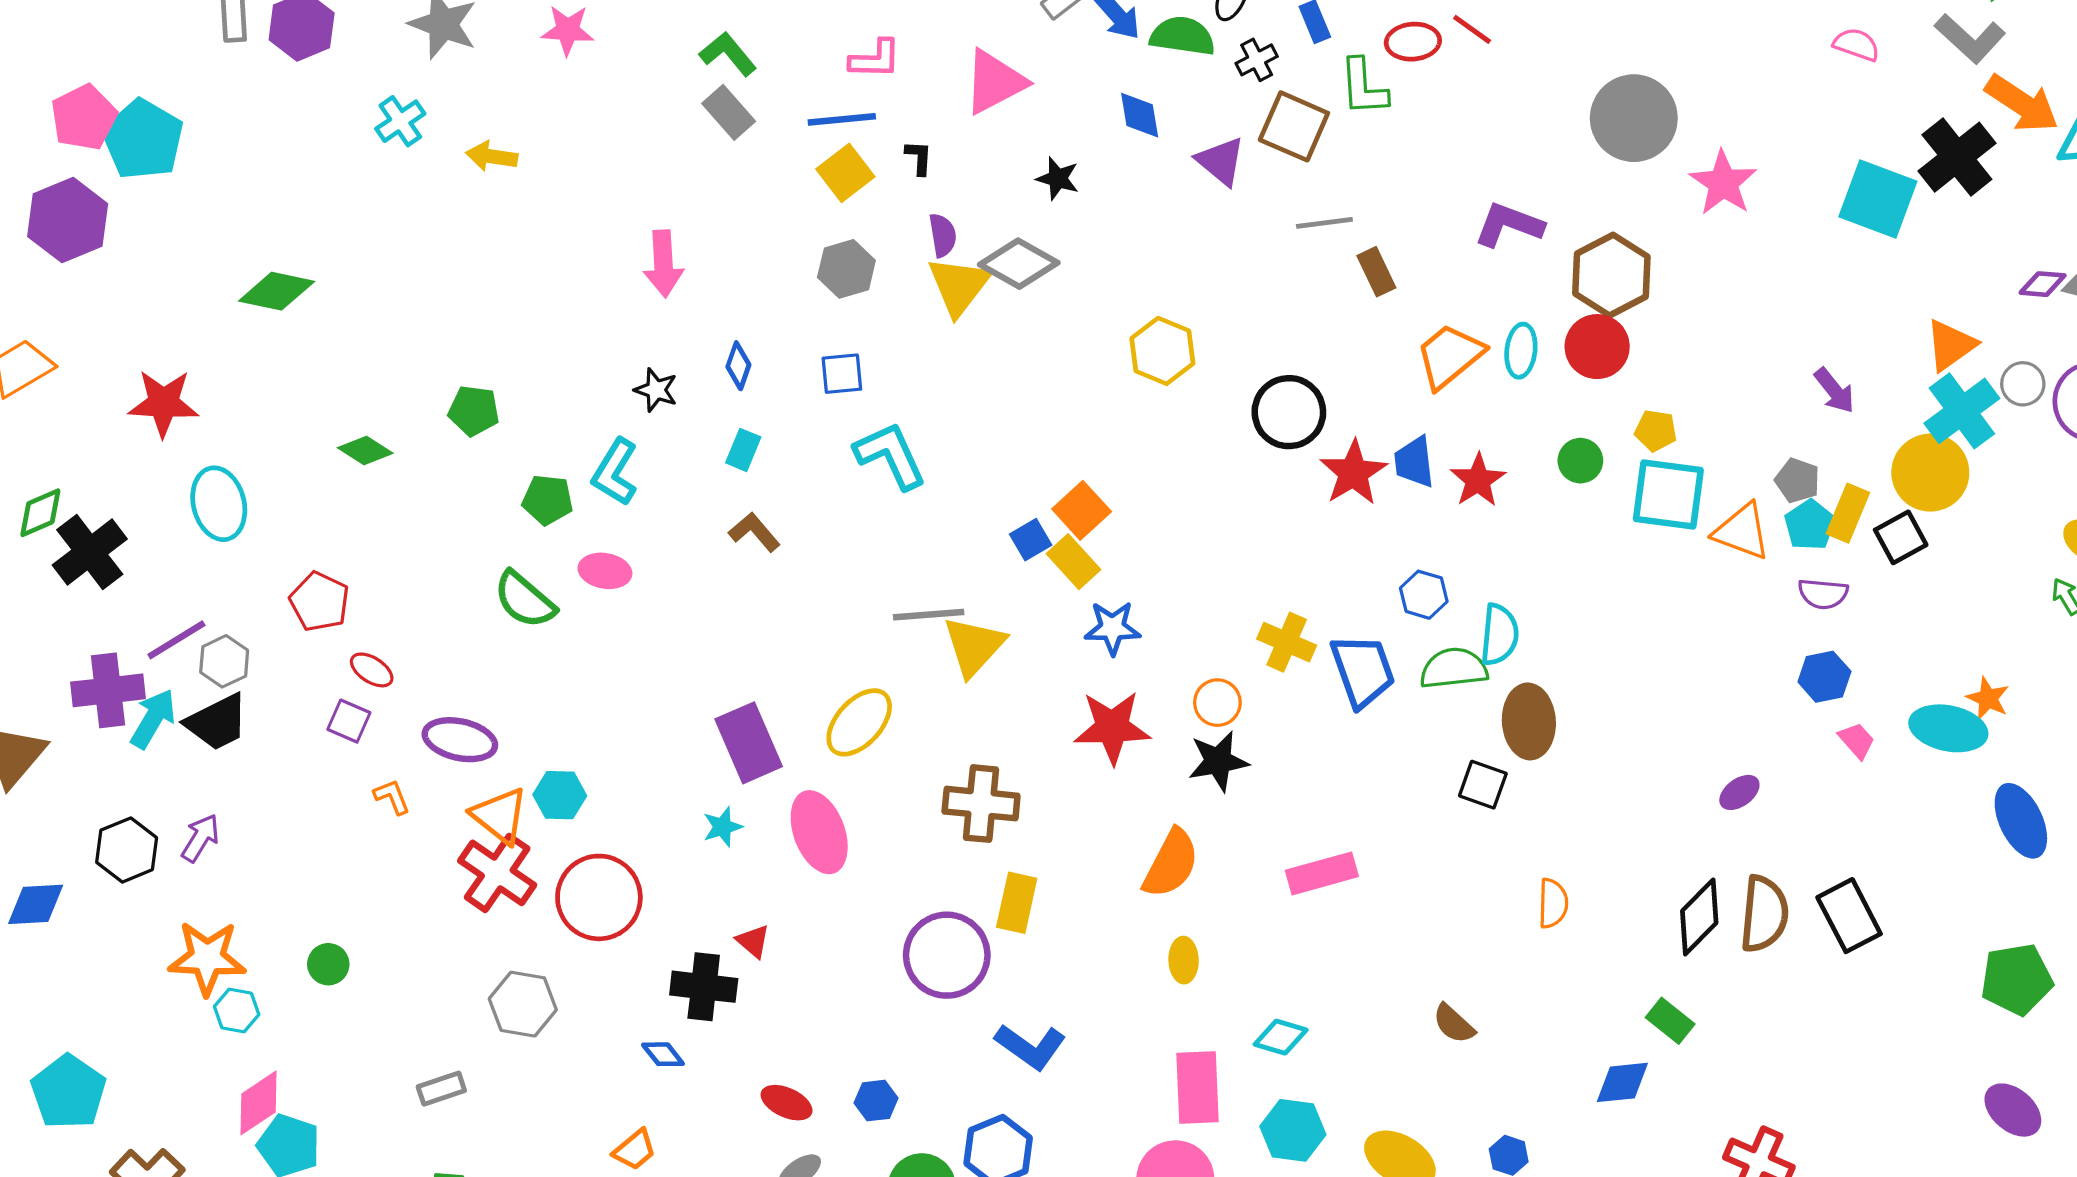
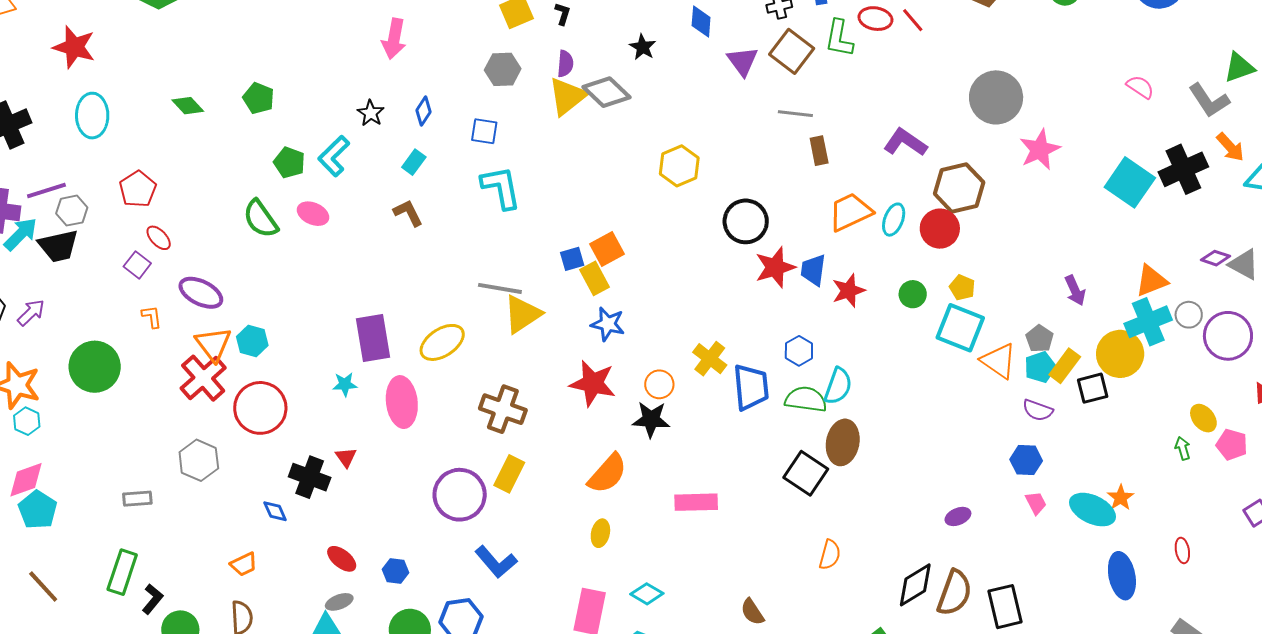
orange arrow: (2022, 104) -> (1230, 147), size x0.7
black square: (1483, 785) -> (806, 473), size x1.4
green circle: (328, 964) -> (95, 367), moved, size x2.0

